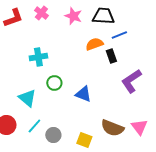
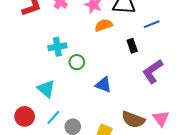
blue line: (119, 35) -> (152, 24), moved
orange semicircle: (94, 44) -> (103, 25), moved
green circle: (54, 83) -> (77, 62), moved

